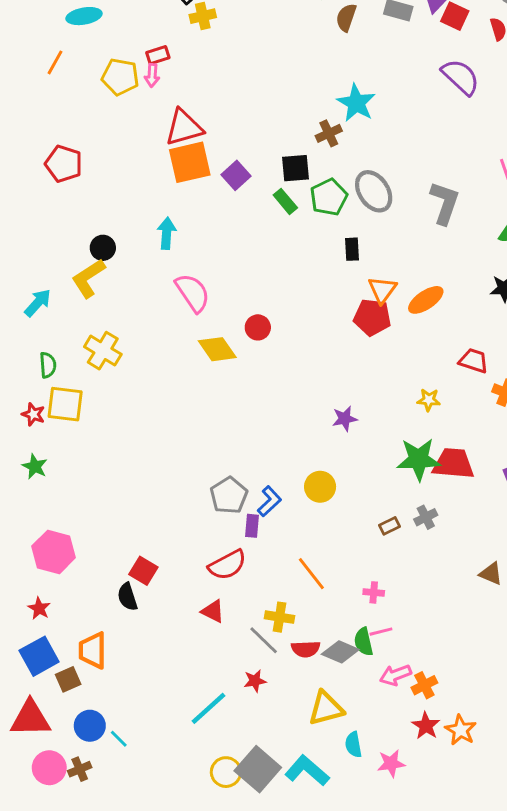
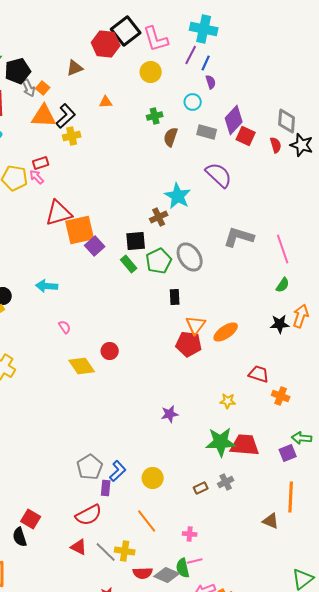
pink arrow: (152, 75) -> (37, 177), turned 133
purple semicircle: (461, 77) -> (219, 175), moved
orange square: (190, 162) -> (80, 230), moved
gray L-shape: (445, 203) -> (239, 237), moved, turned -92
cyan arrow: (167, 233) -> (47, 286), turned -90
pink semicircle: (193, 293) -> (65, 327), size x0.5
yellow circle: (320, 487) -> (153, 478), moved
gray line: (264, 640) -> (106, 552), moved

